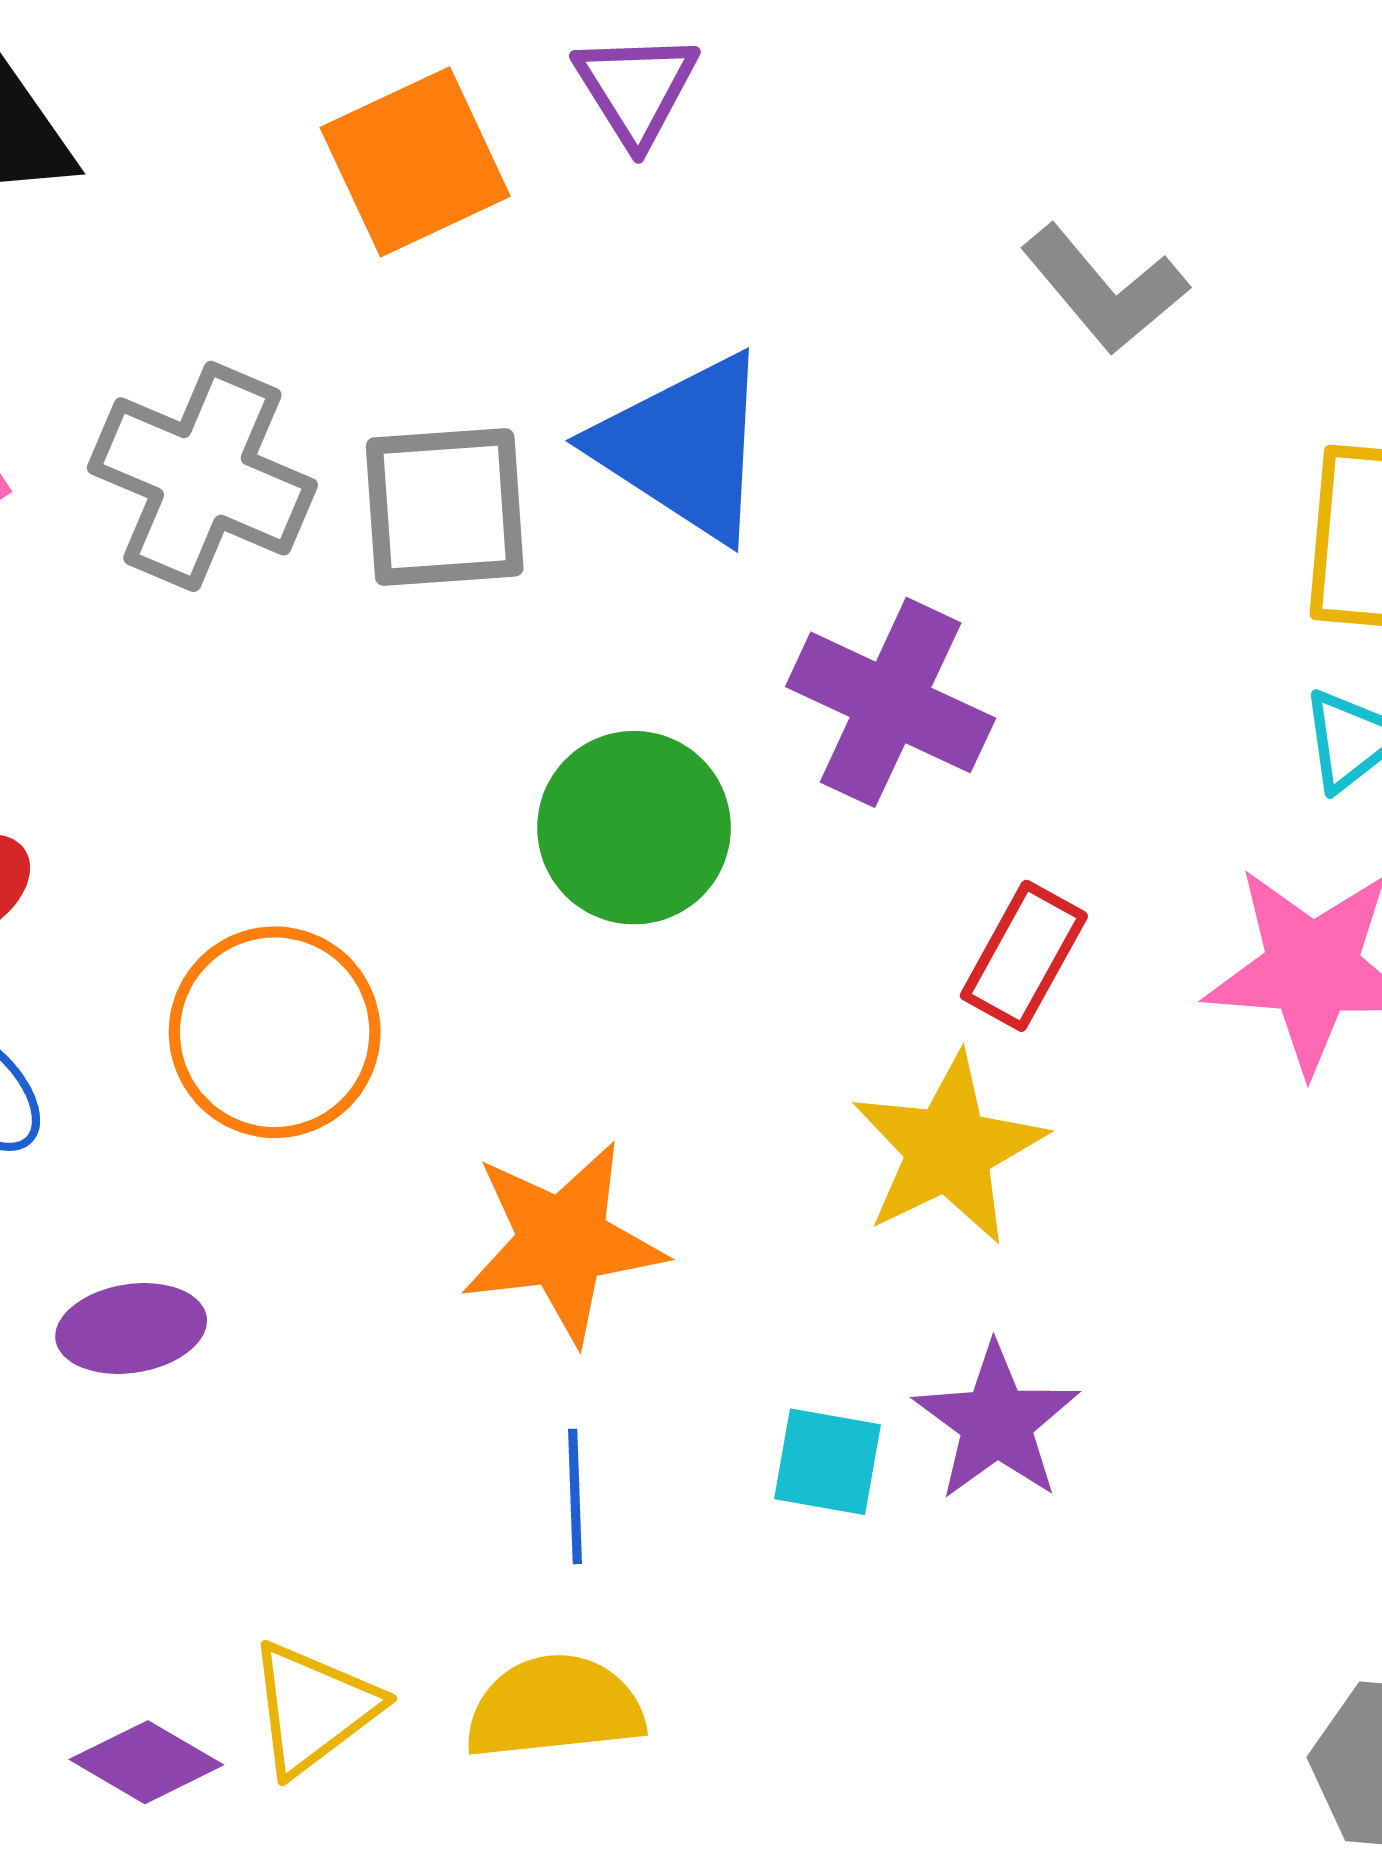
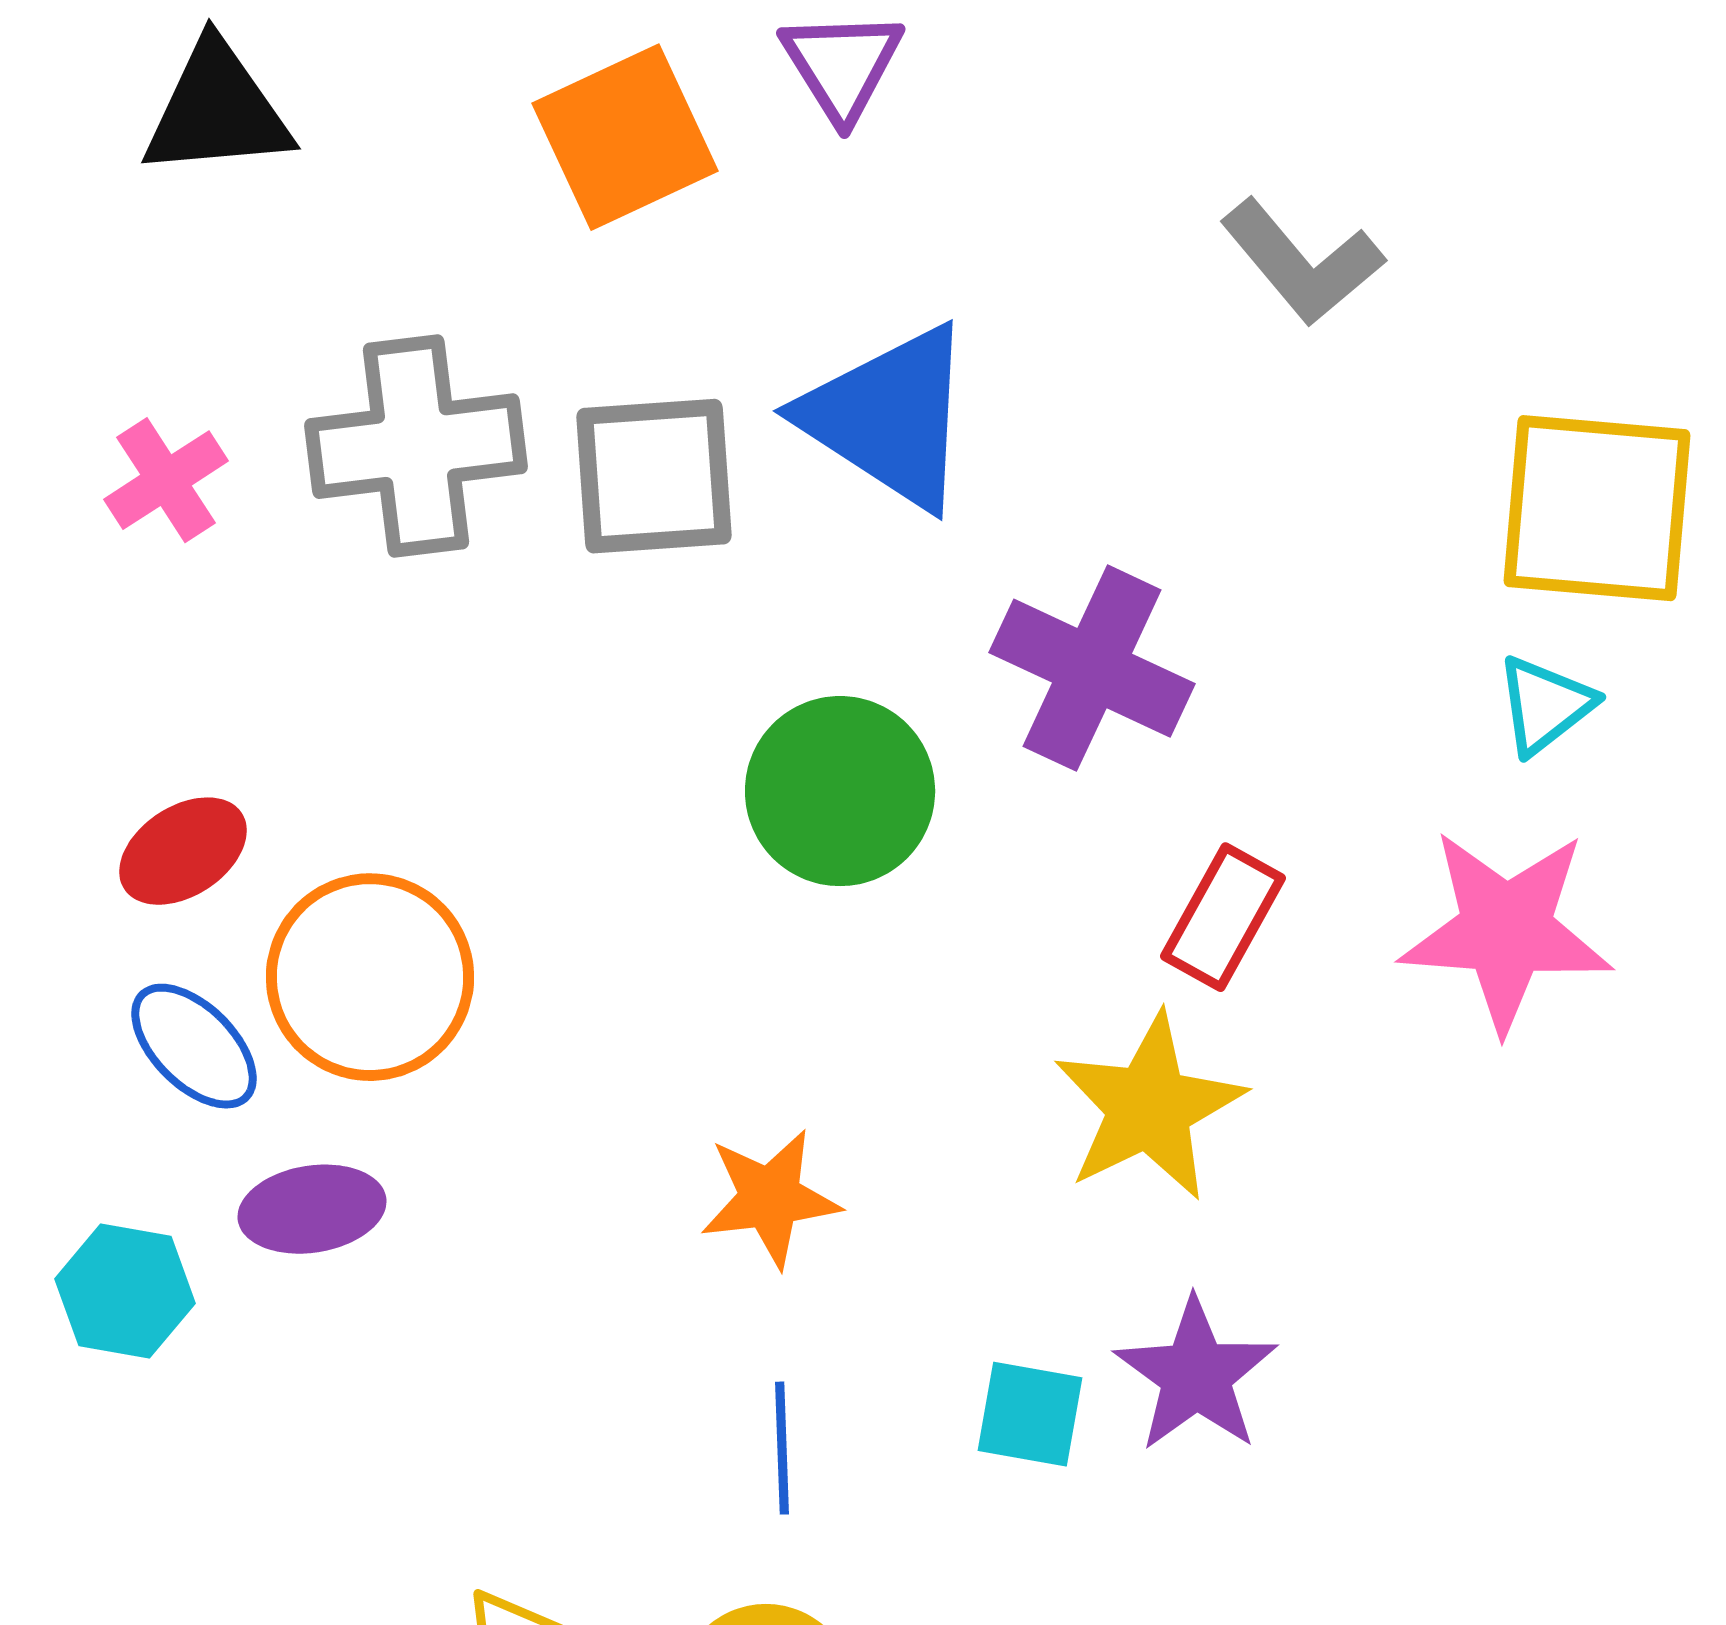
gray cross: (202, 476) -> (416, 446), turned -30
orange circle: (275, 1032) -> (370, 977), moved
orange star: (563, 1242) -> (770, 1198), size x0.7
purple ellipse: (131, 1328) -> (312, 1209), moved

